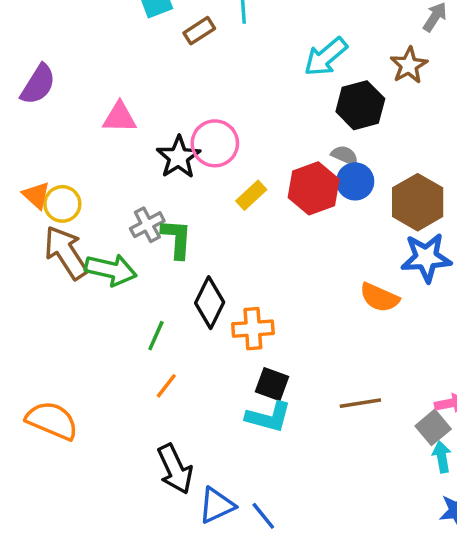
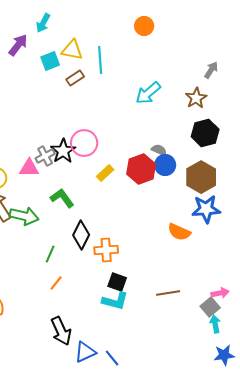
black hexagon: (360, 105) -> (205, 133), moved
pink triangle: (120, 117) -> (29, 168), moved
gray cross: (147, 225) -> (45, 156), moved
green L-shape: (177, 239) -> (62, 198), turned -40

